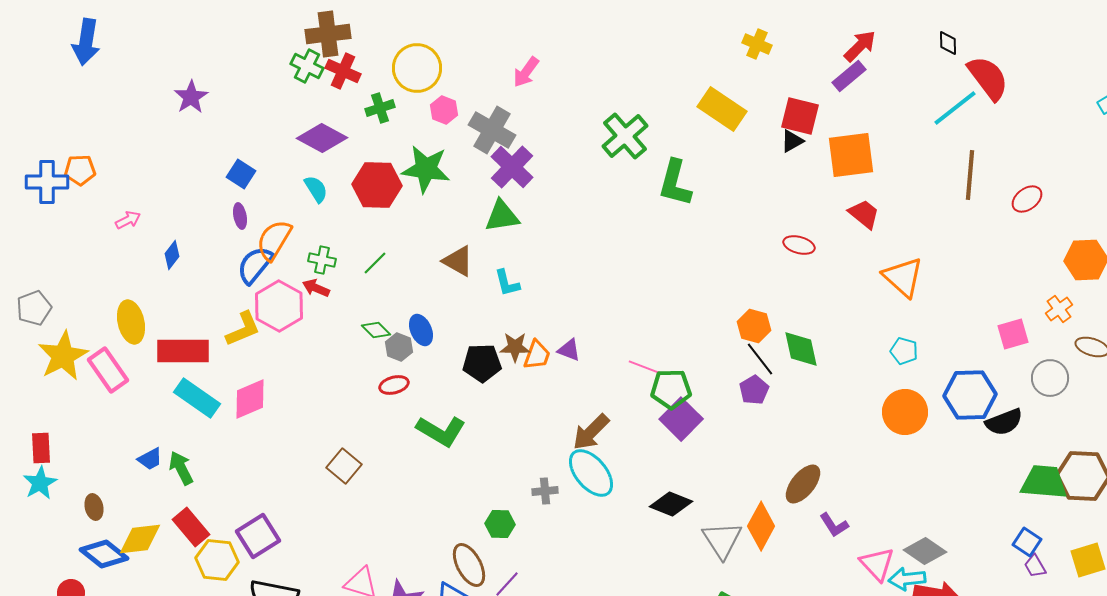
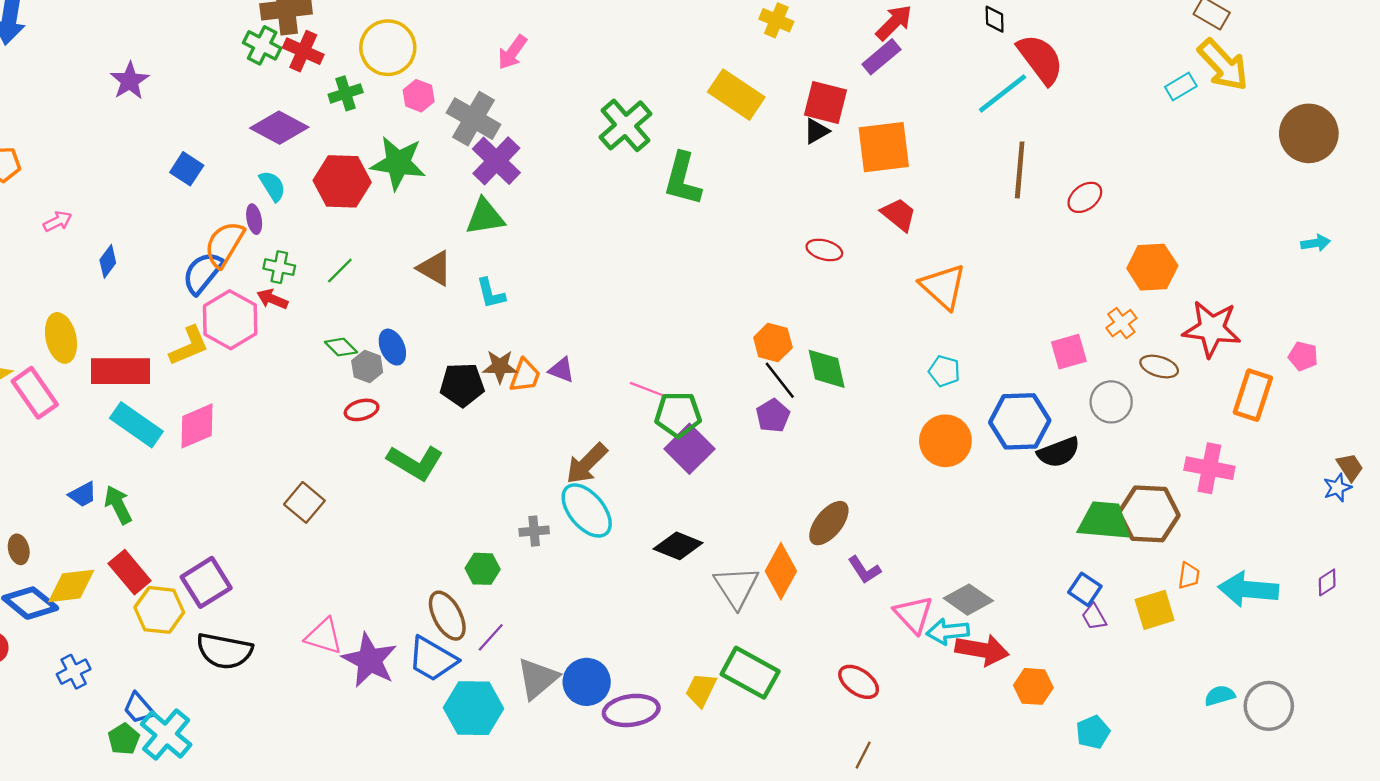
purple ellipse: (240, 216) -> (254, 219), moved

